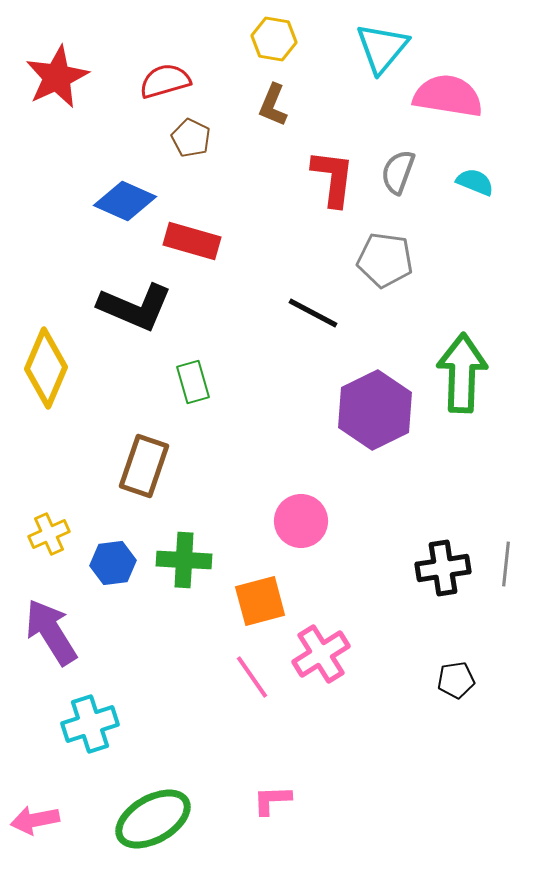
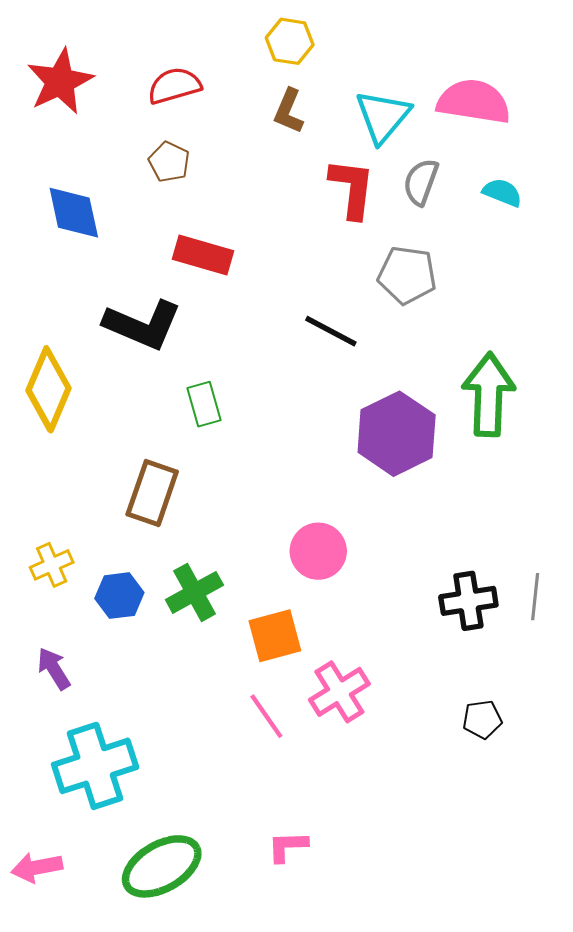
cyan triangle: (382, 48) -> (383, 116), moved
brown pentagon: (191, 138) -> (169, 162), moved
blue diamond: (125, 201) -> (74, 213), moved, turned 54
green cross: (184, 560) -> (194, 592), turned -32
purple arrow: (51, 632) -> (54, 669), size x0.6
cyan cross: (90, 724) -> (95, 766), size x1.4

